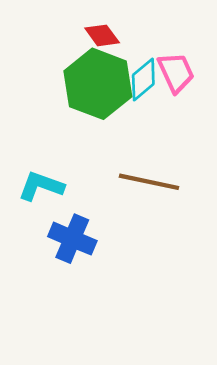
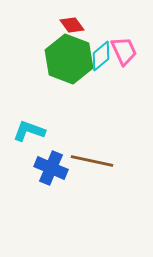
brown line: (149, 182) -> (92, 161), moved

